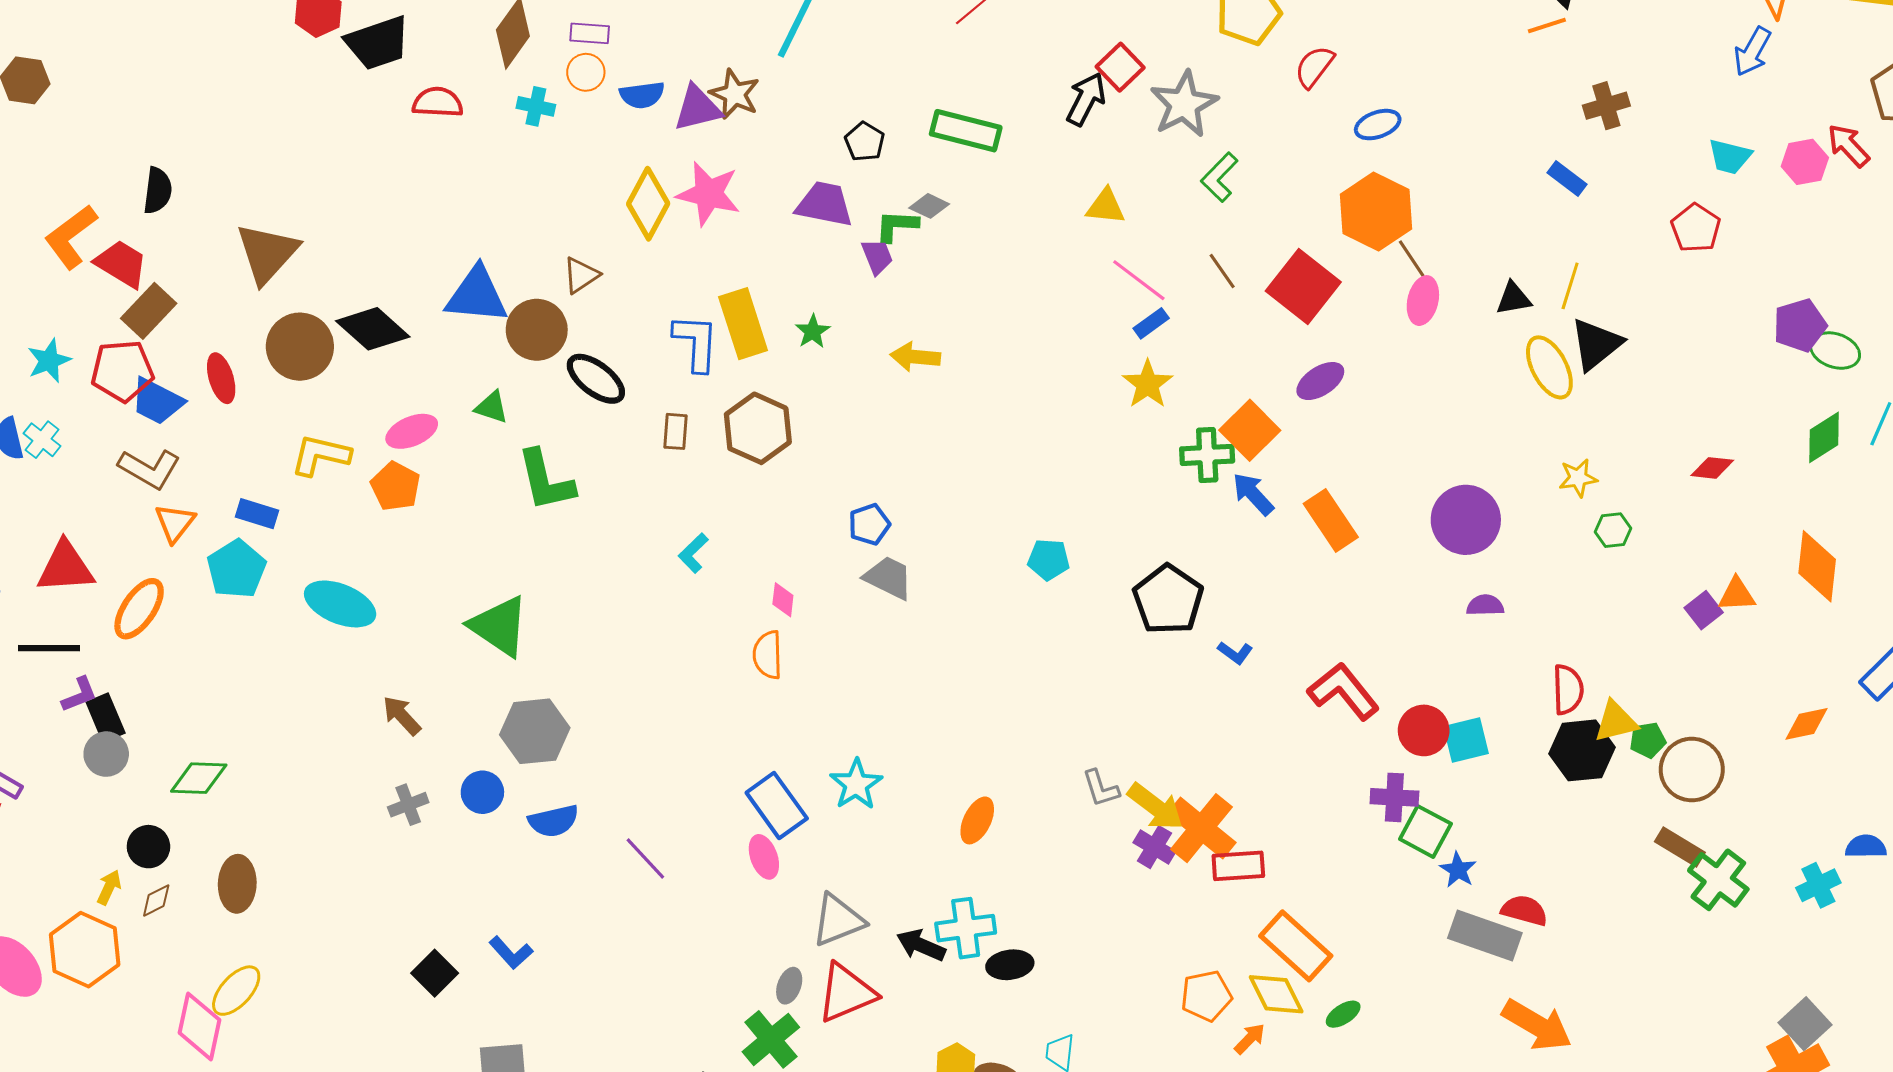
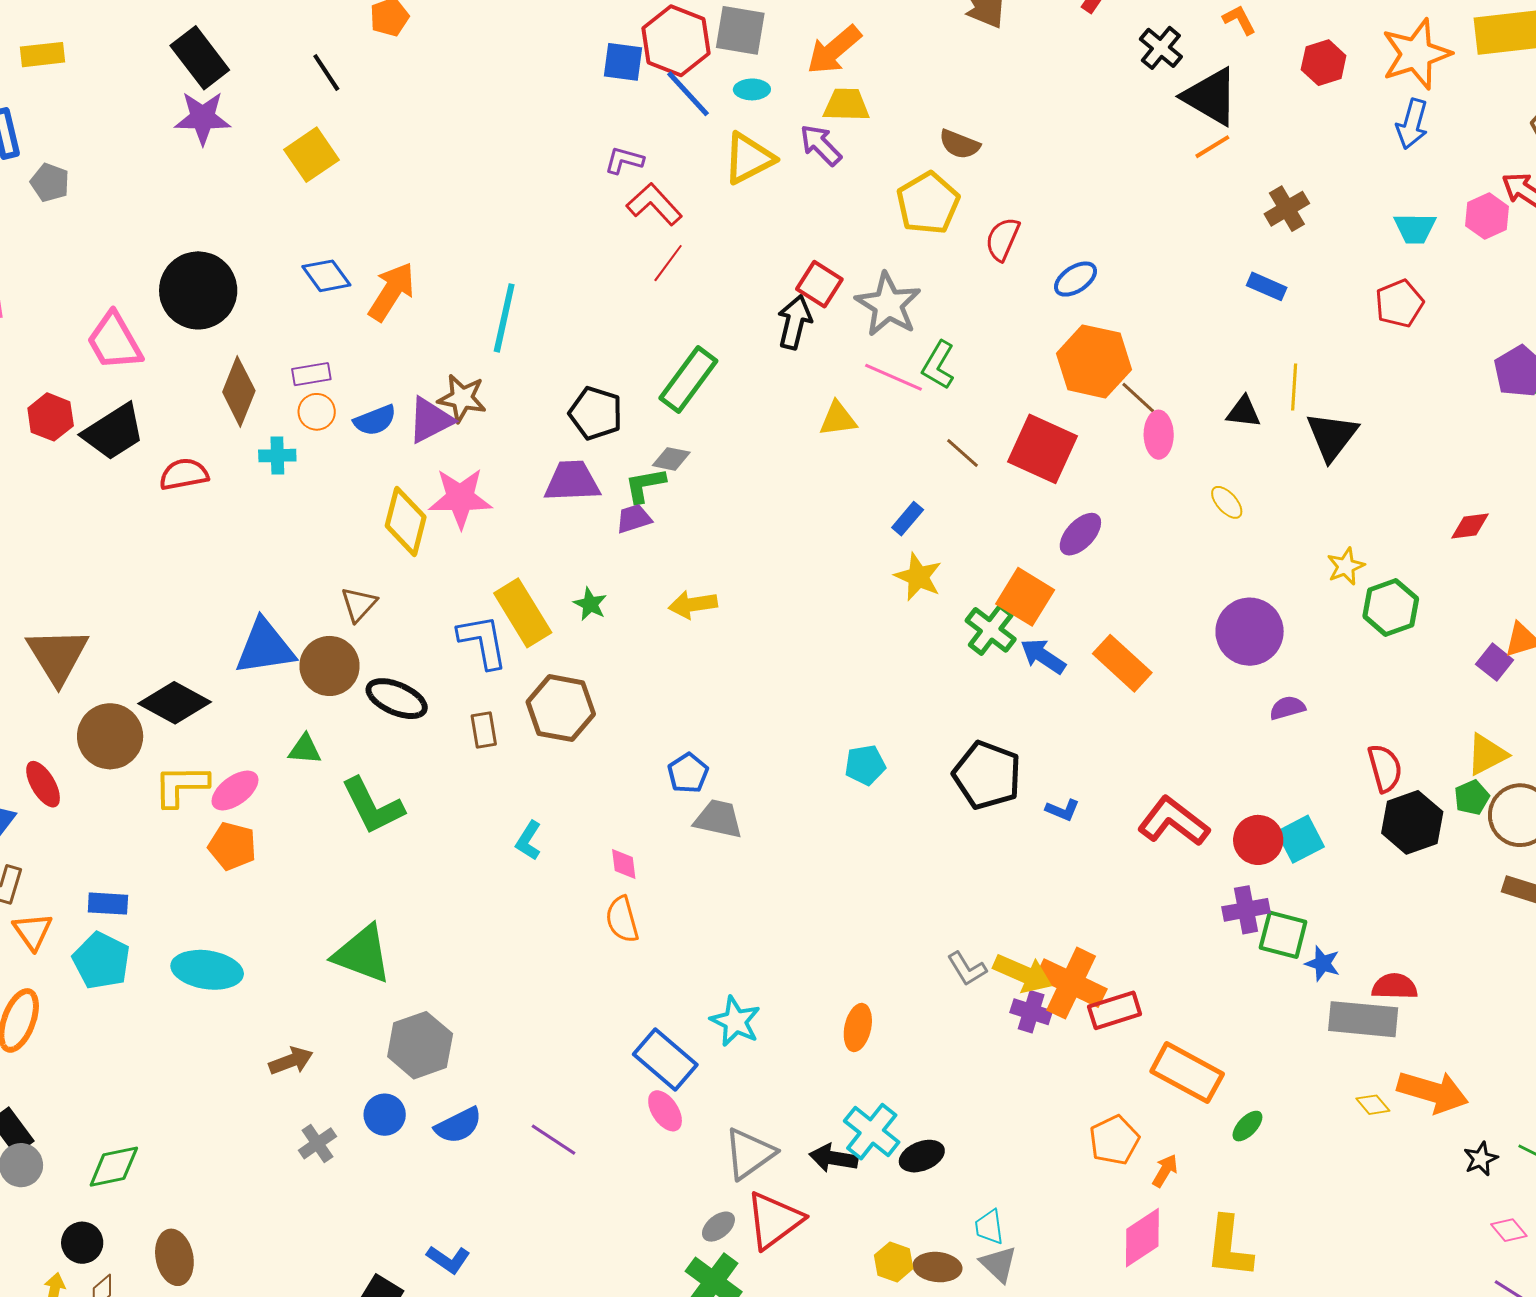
green rectangle: (966, 131) -> (688, 380), turned -54
black pentagon: (865, 142) -> (596, 413), size x1.4
red pentagon: (1696, 228) -> (1399, 304), turned 30
purple trapezoid: (877, 257) -> (634, 519), turned -72
pink line: (1139, 280) -> (893, 377), moved
black triangle: (1513, 298) -> (1244, 412), turned 30
yellow ellipse: (1549, 367) -> (1227, 502), moved, size x0.6
yellow L-shape: (320, 455) -> (181, 786), moved
green cross: (1207, 455) -> (991, 630), turned -36
green hexagon: (1613, 530) -> (1391, 607), size x1.6
brown arrow: (402, 716) -> (291, 1061), turned 126
yellow triangle: (1616, 722) -> (1487, 755), moved
cyan cross: (966, 928) -> (872, 1132), turned -30
gray ellipse: (789, 986) -> (718, 1227), turned 44
yellow diamond: (1276, 994) -> (1373, 1105), moved, size x0.6

